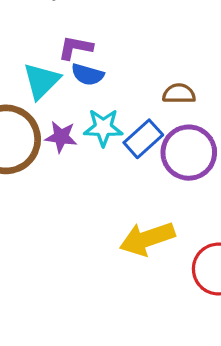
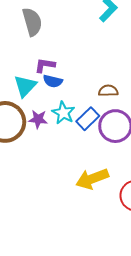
cyan star: (103, 128) -> (63, 113), turned 30

